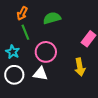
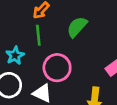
green semicircle: (52, 18) -> (77, 27), turned -48

